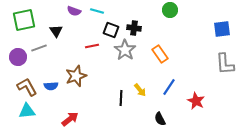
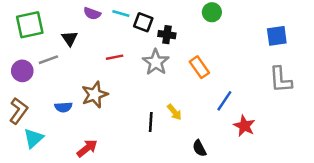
black square: (111, 30) -> (143, 22), moved
brown L-shape: (27, 87) -> (19, 111), moved, turned 65
blue line: (169, 87) -> (224, 101), moved
cyan triangle: (27, 111) -> (33, 138), turned -36

